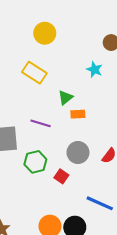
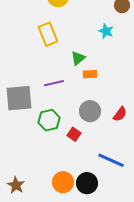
yellow rectangle: (34, 73) -> (48, 34), turned 35
purple line: (41, 123) -> (54, 83), turned -30

